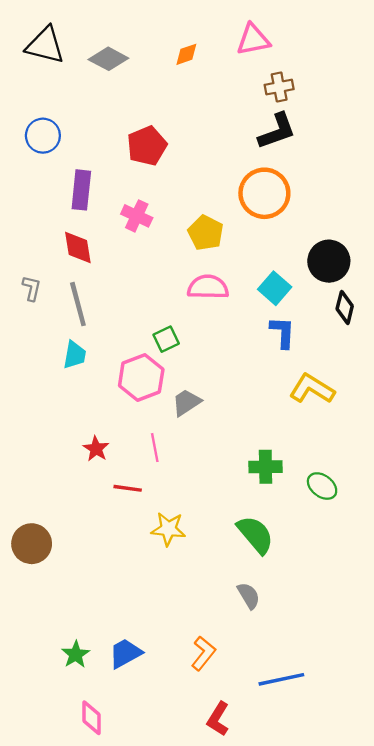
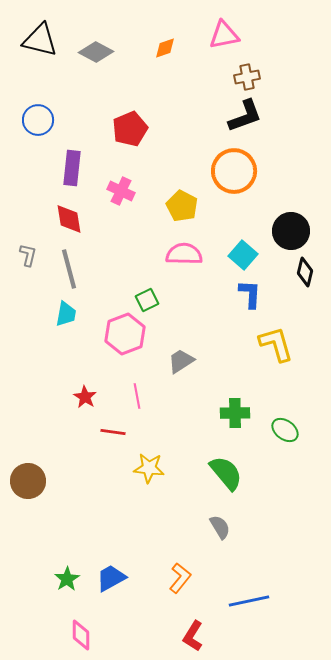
yellow L-shape: (312, 389) -> (276, 344), turned 42
gray trapezoid: (186, 402) -> (181, 361), moved

